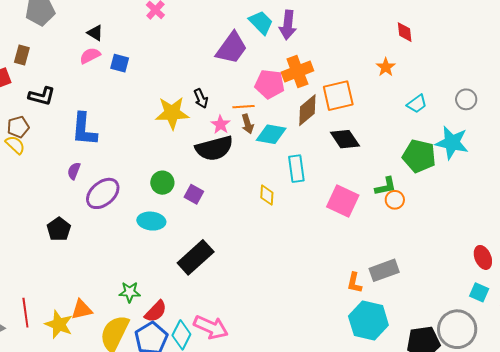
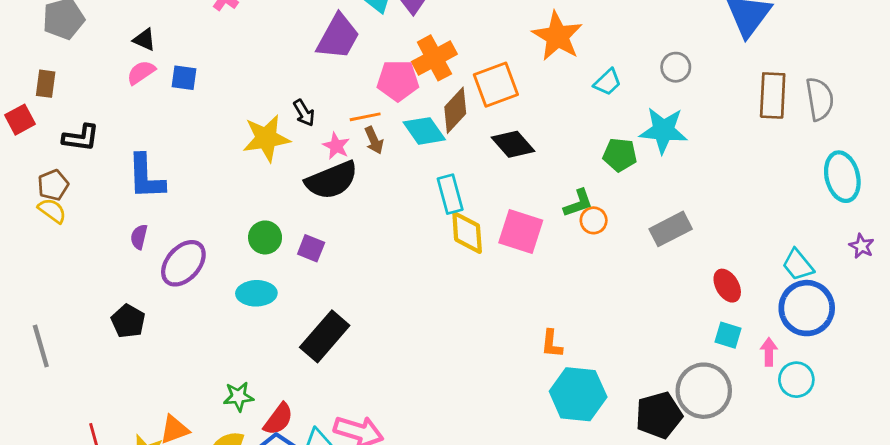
orange star: (386, 67) -> (557, 36), size x1.8
cyan diamond: (271, 134) -> (424, 131), moved, turned 52
green pentagon: (419, 156) -> (620, 155), size x0.7
yellow diamond: (267, 195) -> (467, 233), moved, size x1.5
gray rectangle: (384, 270) -> (671, 229), moved

